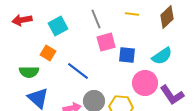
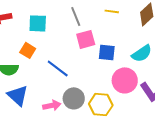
cyan square: (58, 26) -> (38, 23), turned 30

